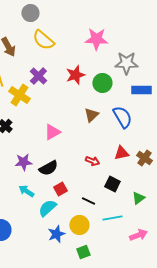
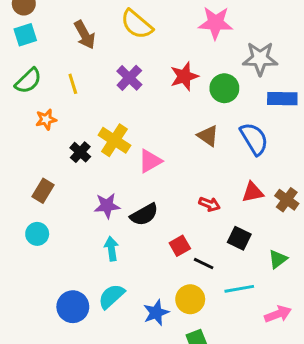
yellow cross: (19, 95) -> (114, 140), moved
brown triangle: (91, 115) -> (208, 136), turned -42
red square: (60, 189) -> (180, 246), moved
cyan arrow: (26, 191) -> (111, 249), turned 49
cyan semicircle: (47, 208) -> (111, 296), moved

